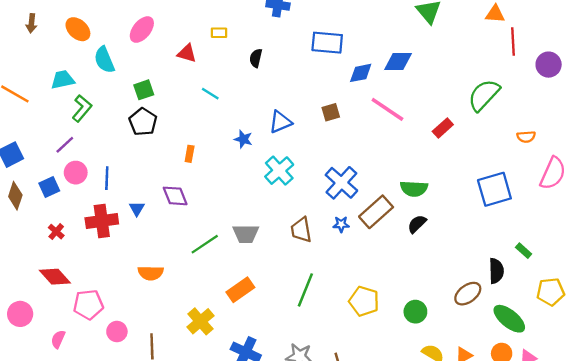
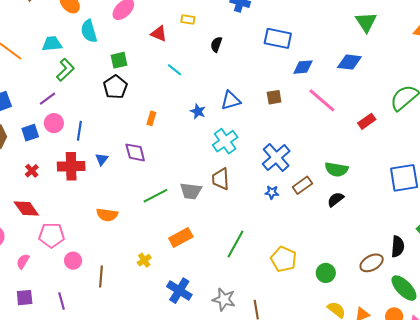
blue diamond: (398, 62) -> (349, 62), moved
brown rectangle: (376, 212) -> (302, 185), size x0.7
brown trapezoid: (301, 230) -> (221, 179), moved
yellow cross: (200, 321) -> (144, 260), size x0.6

